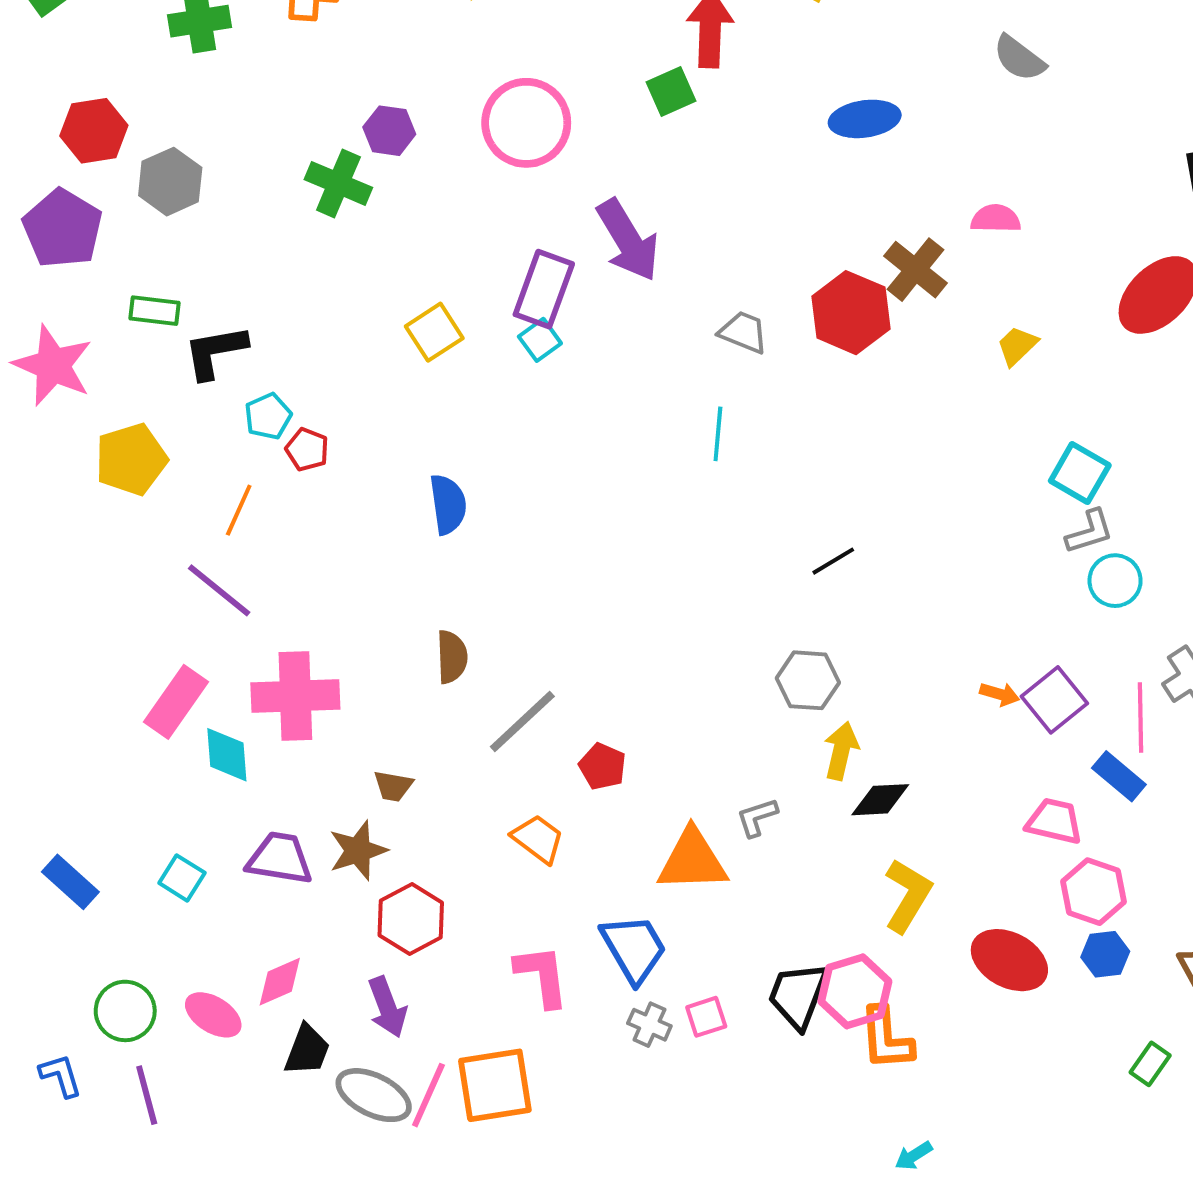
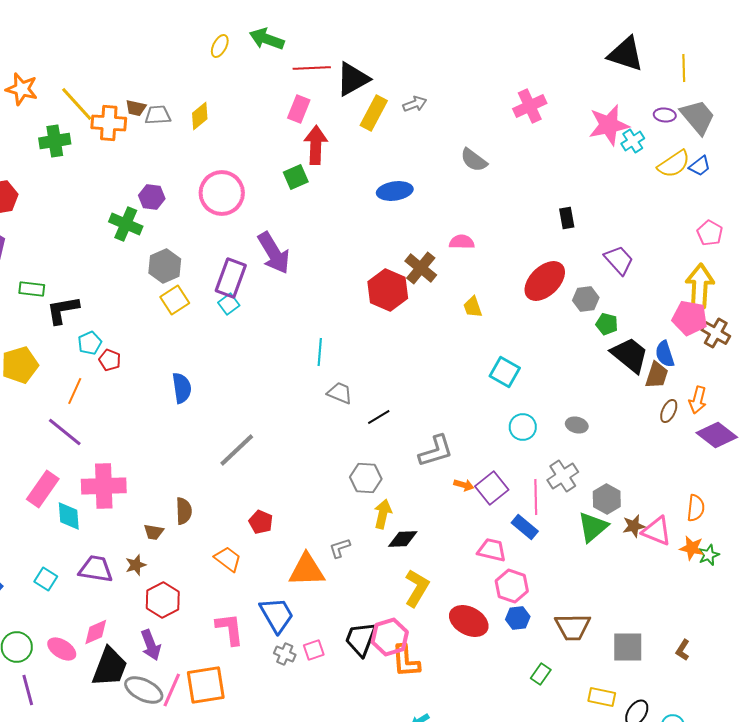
gray hexagon: (170, 182) -> (165, 266), moved
gray trapezoid: (743, 332) -> (340, 393), moved
yellow trapezoid: (1017, 346) -> (473, 307), turned -65
gray L-shape: (1090, 532) -> (436, 451), moved, size x1.4
brown semicircle: (452, 657) -> (184, 511), moved
gray line: (522, 721) -> (237, 450), moved
brown star: (358, 851) -> (136, 565), size x0.7
black trapezoid: (307, 1050) -> (110, 667), size x1.5

